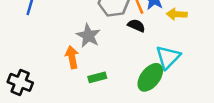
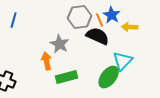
black semicircle: (136, 26) -> (98, 36), size x1.6
green rectangle: (97, 77) -> (67, 77), size x1.5

